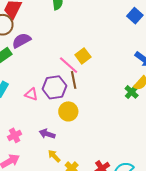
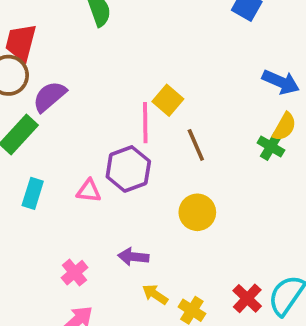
pink line: (69, 65) -> (145, 123), turned 60
brown line: (74, 80) -> (196, 145), moved
yellow circle: (68, 111) -> (197, 212), moved

